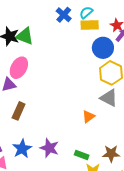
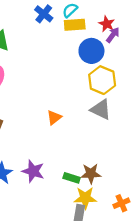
orange triangle: (88, 117) -> (54, 117), moved
brown star: (111, 154) -> (91, 174), moved

